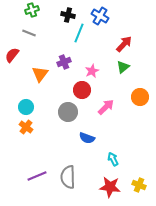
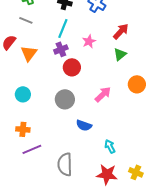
cyan line: (79, 33) -> (63, 28), moved
pink star: (92, 71) -> (89, 41), moved
orange triangle: (40, 74) -> (29, 53), moved
red circle: (82, 90) -> (72, 67), moved
orange cross: (26, 127) -> (23, 129), moved, turned -32
purple line: (37, 176) -> (32, 149), moved

